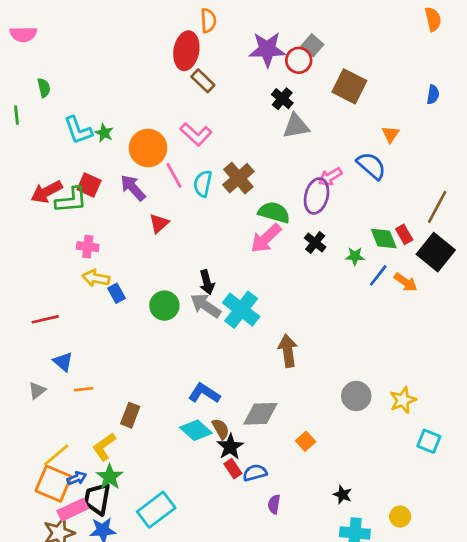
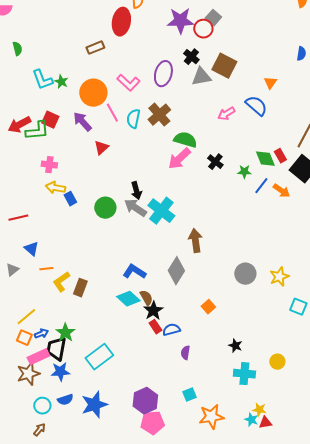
brown rectangle: (203, 81) -> (95, 48), moved, turned -66
brown square: (349, 86) -> (224, 66), moved
purple ellipse: (317, 196) -> (163, 74), moved
gray diamond: (260, 414) -> (176, 271), moved, turned -56
yellow L-shape: (104, 447) -> (61, 282), moved
orange square: (53, 484) -> (24, 338), size x0.6

